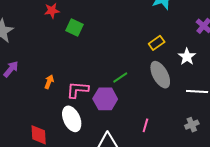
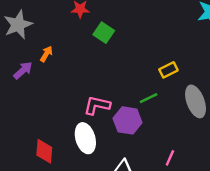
yellow rectangle: (157, 43) -> (168, 70), moved
orange arrow: (49, 82) -> (46, 54), moved

